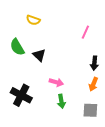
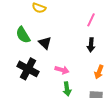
black arrow: (94, 63) -> (91, 45), moved
black cross: (21, 95) -> (28, 69), moved

